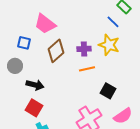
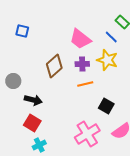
pink trapezoid: (45, 24) -> (80, 39), moved
blue square: (24, 43) -> (22, 31), moved

